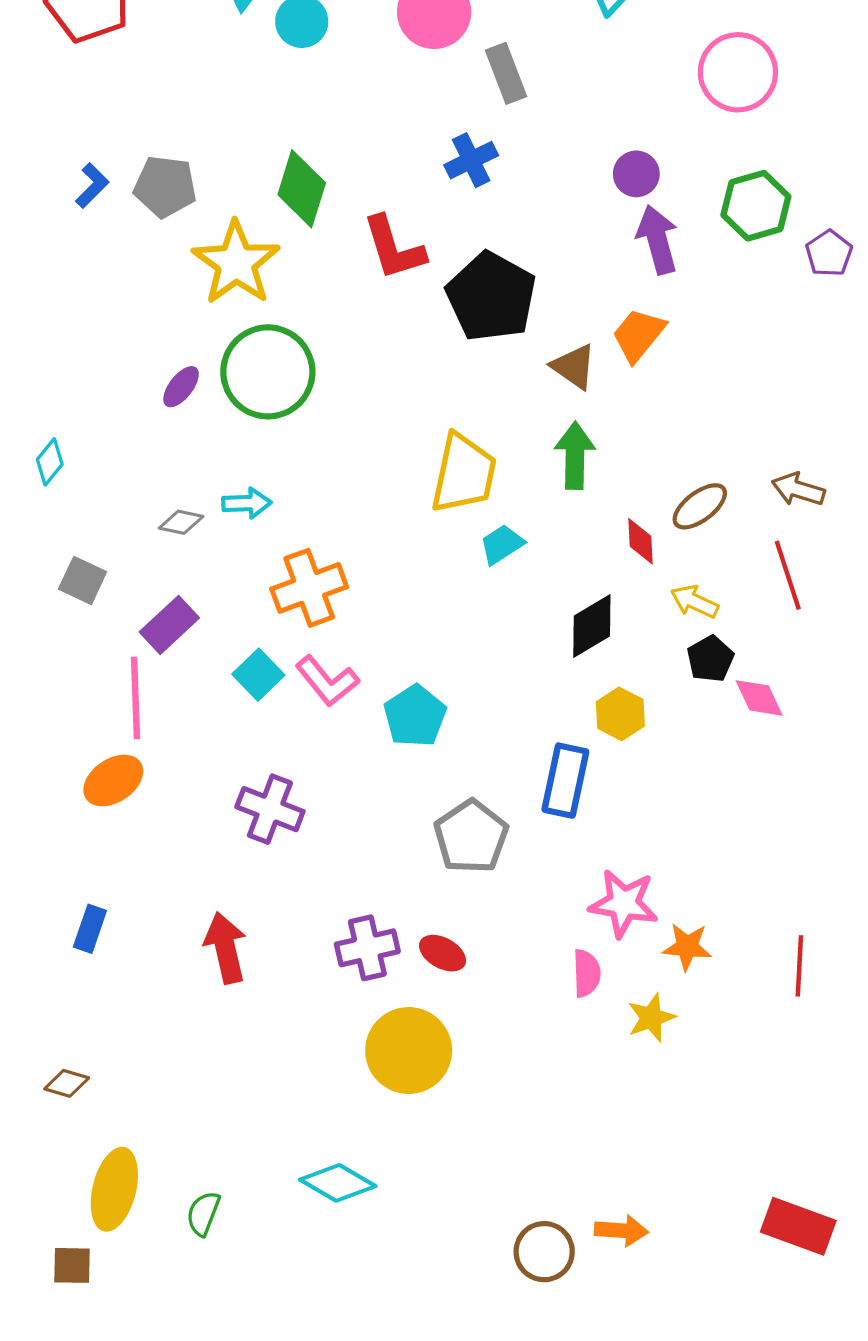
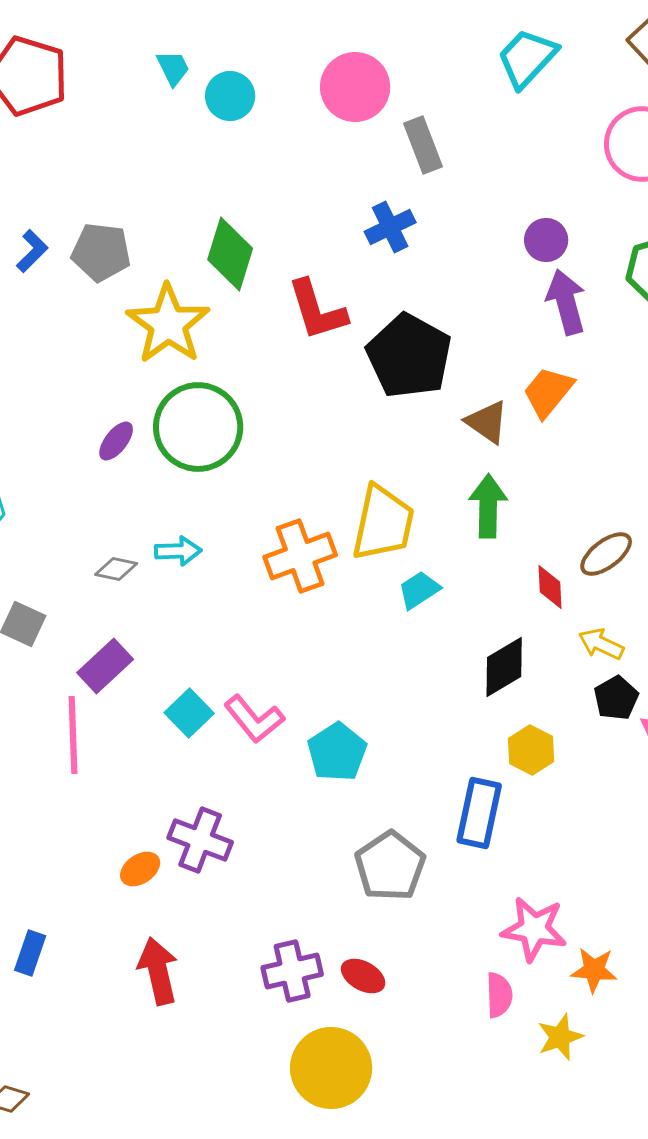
orange cross: (309, 588) -> (300, 556), moved
orange ellipse: (113, 781) -> (140, 869), moved, size x0.7

